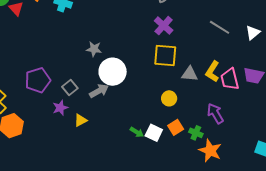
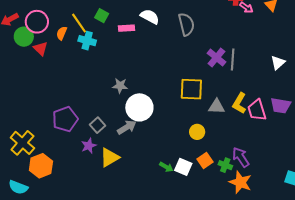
purple cross: (164, 26) -> (216, 58), moved
gray line: (220, 27) -> (233, 60), moved, turned 65
purple arrow: (215, 113) -> (241, 157), moved
yellow triangle: (81, 120) -> (110, 157), size x1.5

